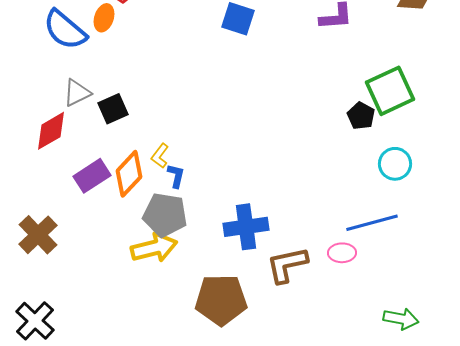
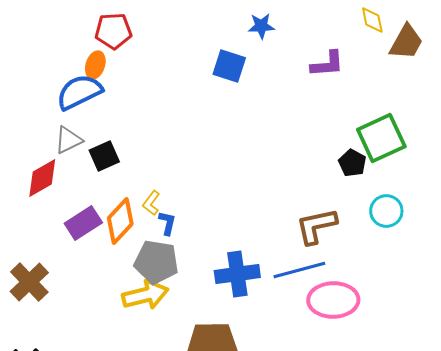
blue semicircle: (65, 30) -> (79, 92), moved, turned 114
blue line: (372, 223) -> (299, 270), moved
pink ellipse: (342, 253) -> (333, 300), size x1.8
brown L-shape: (287, 265) -> (316, 226), moved

